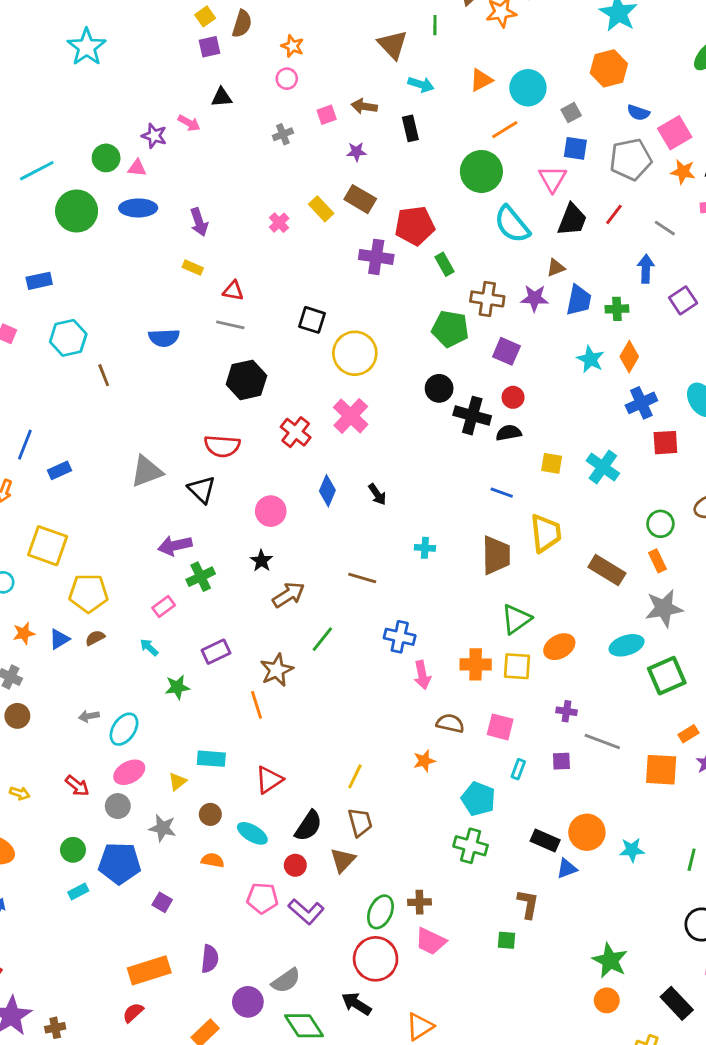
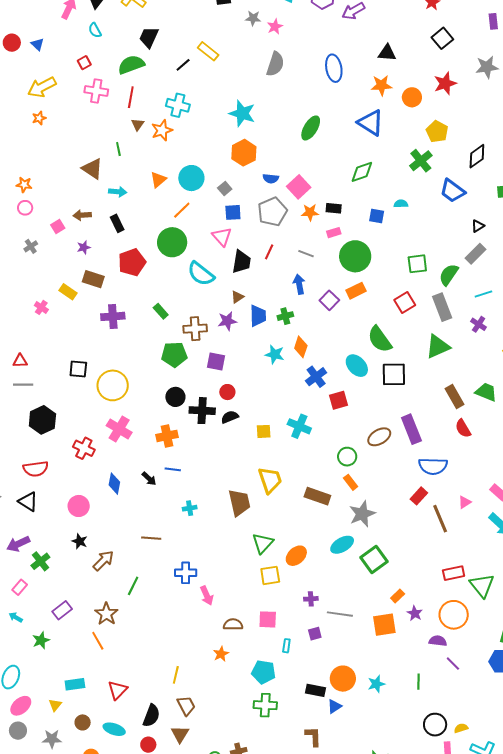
red pentagon: (415, 226) -> (132, 262), moved
blue line: (502, 493) -> (173, 469), moved
orange cross: (476, 664) -> (167, 436), moved

